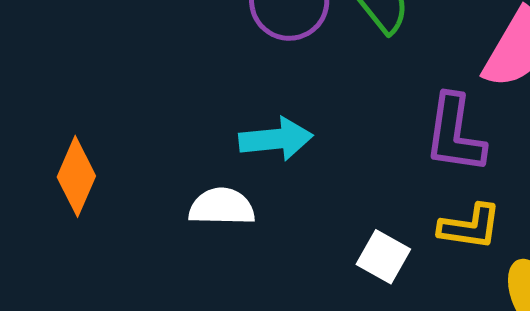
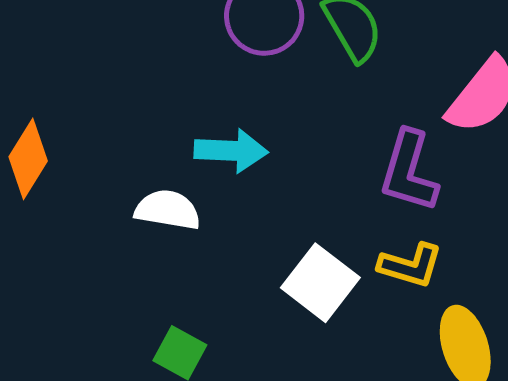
white square: (383, 257) -> (320, 283), size x1.4

